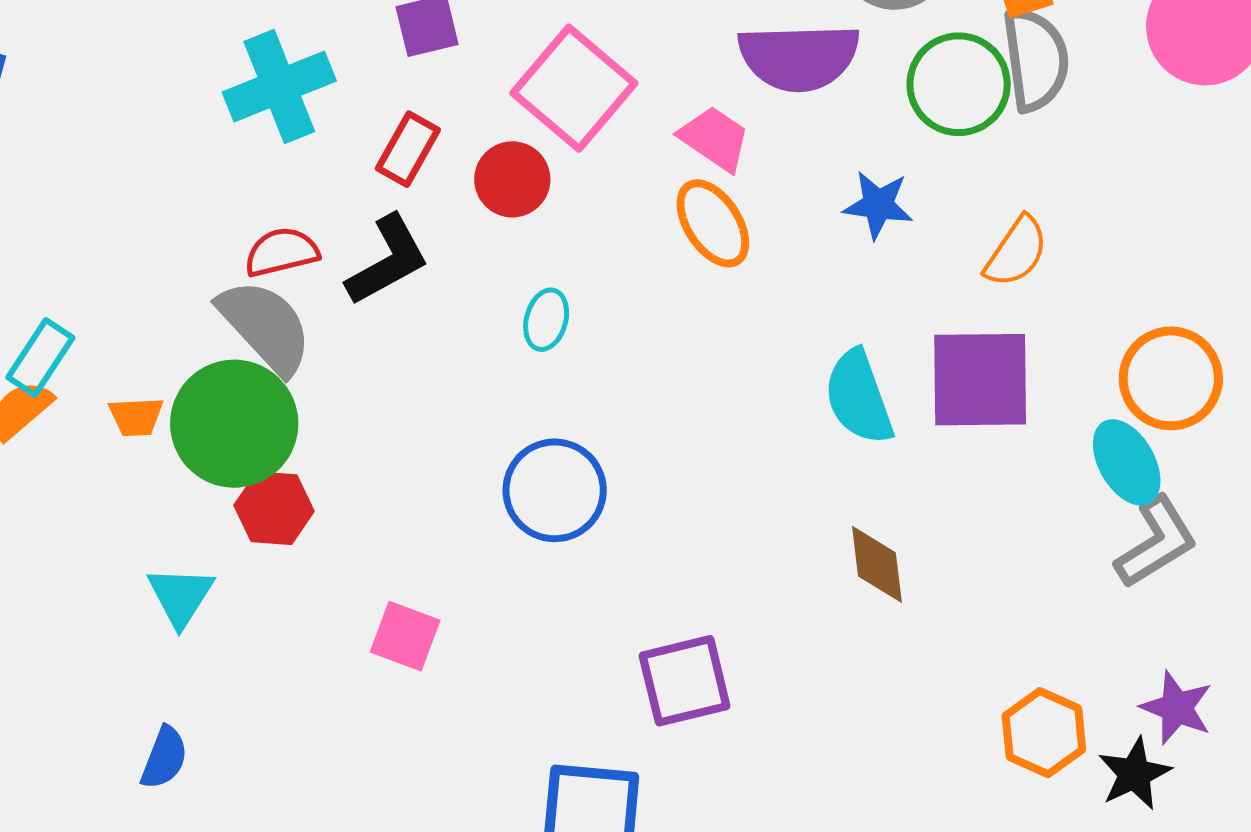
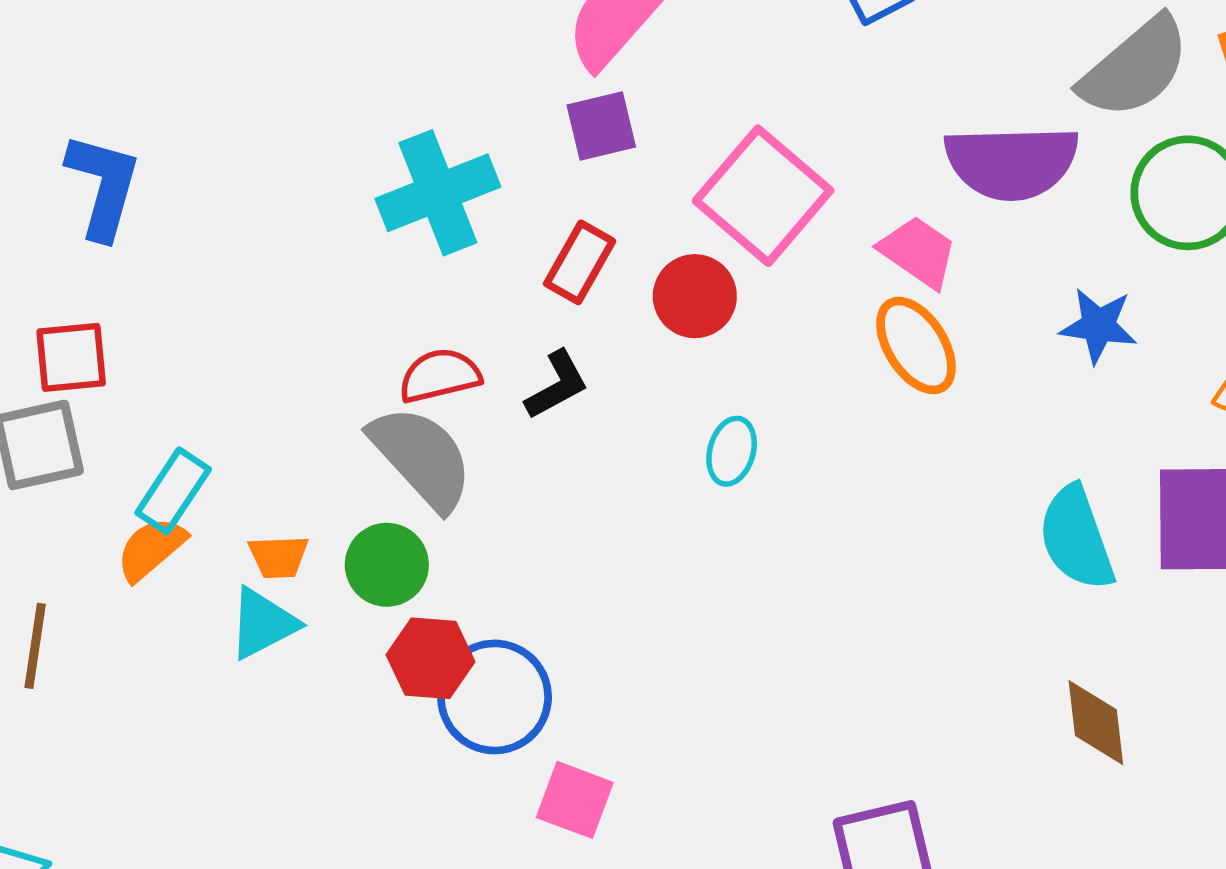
black L-shape: (388, 260) -> (557, 385), size x0.7
green circle: (234, 424) -> (387, 565), size x0.6
blue circle: (555, 490) -> (495, 697), moved
cyan triangle: (181, 596) -> (263, 623), moved, turned 30

